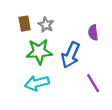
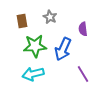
gray star: (46, 25) -> (50, 17), moved

